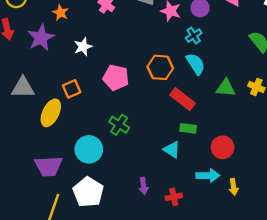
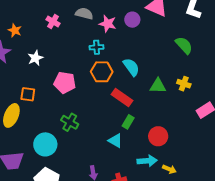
cyan cross: (194, 36) -> (97, 47), moved, turned 32
orange square: (72, 89) -> (28, 94), turned 35
green rectangle: (188, 128) -> (128, 122), turned -64
yellow arrow: (234, 187) -> (169, 169), turned -56

